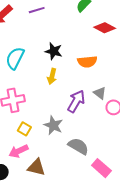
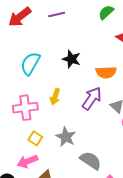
yellow arrow: (52, 76) -> (55, 97), moved
purple arrow: (76, 101) -> (92, 98), moved

